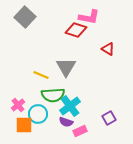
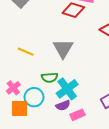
yellow line: (41, 75) -> (26, 52), moved
green semicircle: (53, 95) -> (50, 77), size x0.7
purple semicircle: (66, 122) -> (63, 105), turned -40

